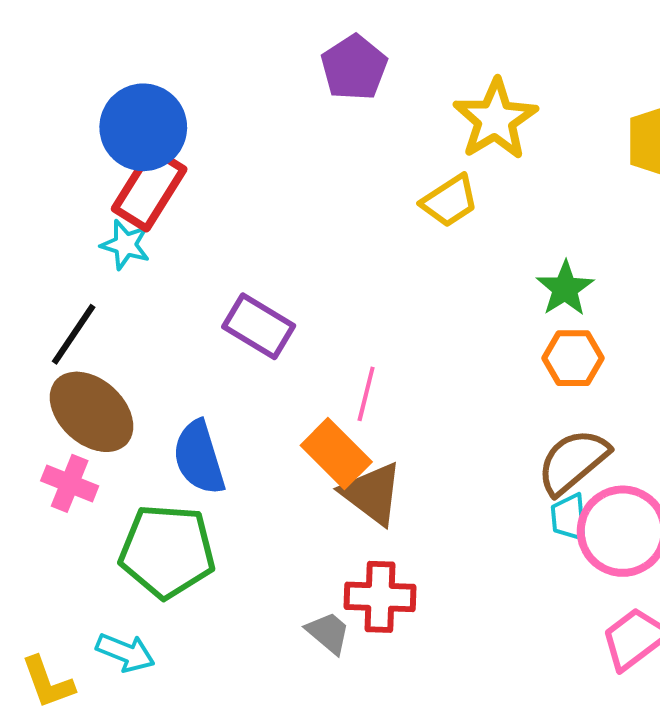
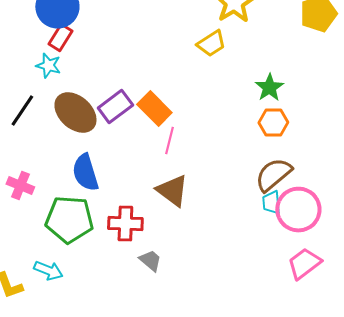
red rectangle: (149, 189) -> (60, 38), size x0.7
purple rectangle: (259, 326) -> (115, 106), turned -68
brown ellipse: (92, 412) -> (75, 112), moved
orange rectangle: (336, 454) -> (154, 108), moved
red cross: (380, 597) -> (125, 224), moved

